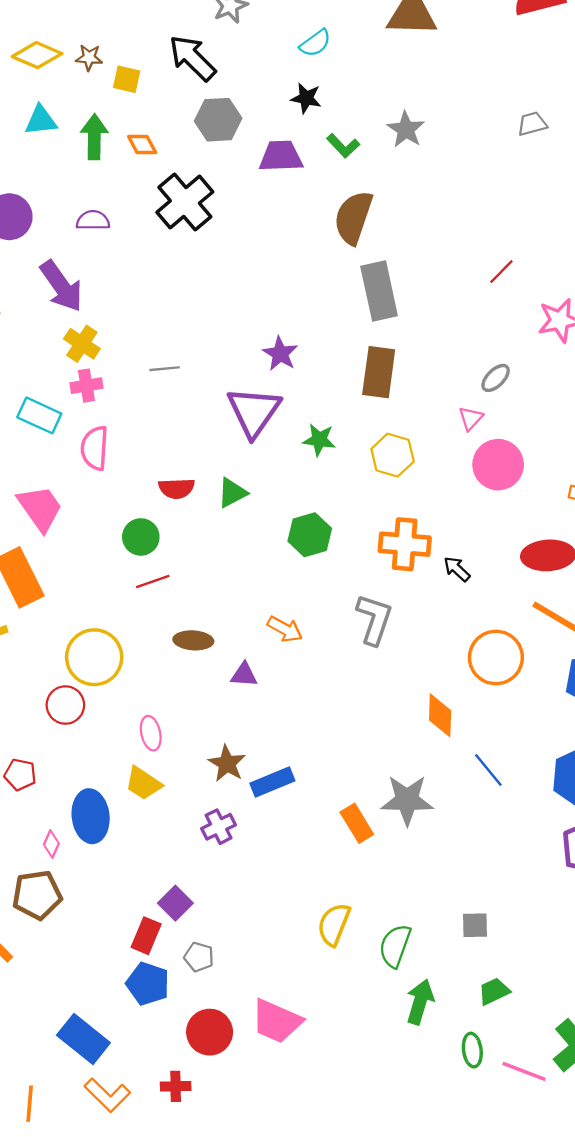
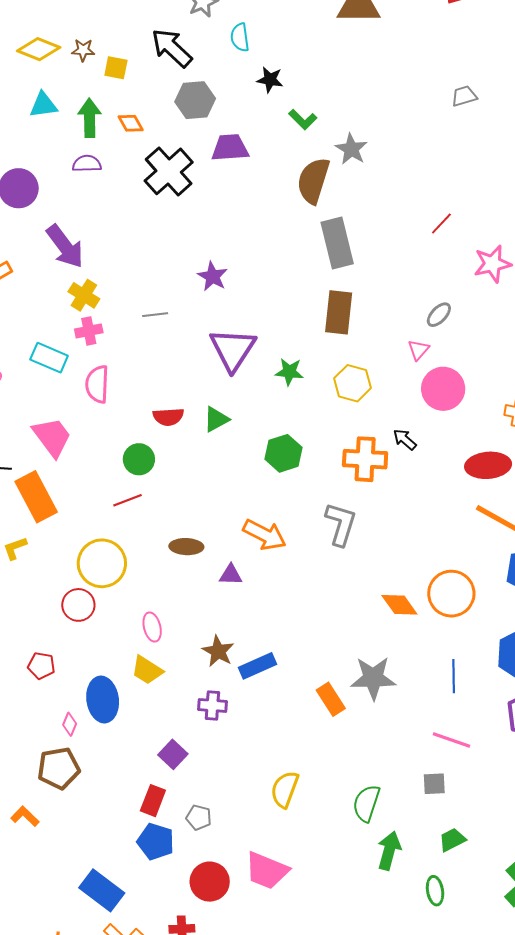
cyan semicircle: (315, 43) -> (240, 37), moved, turned 120
gray star: (406, 129) -> (351, 149), moved
purple trapezoid: (281, 156) -> (230, 148), moved
purple semicircle: (93, 220) -> (87, 164), moved
purple star: (280, 354) -> (212, 276), moved
black arrow: (457, 569) -> (405, 440), moved
red line: (153, 581) -> (127, 500), moved
orange arrow: (285, 629) -> (264, 535), size x1.4
orange circle: (496, 657) -> (451, 594), moved
orange diamond: (440, 715) -> (399, 605), turned -36
blue line: (488, 770) -> (454, 676), moved, turned 40
purple cross: (219, 827) -> (212, 705), turned 32
purple square: (175, 903) -> (173, 754), moved
yellow semicircle: (334, 924) -> (285, 789), moved
pink line: (524, 1071) -> (451, 740), moved

